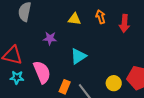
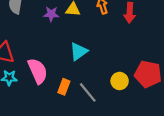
purple star: (50, 38) -> (51, 14), moved

